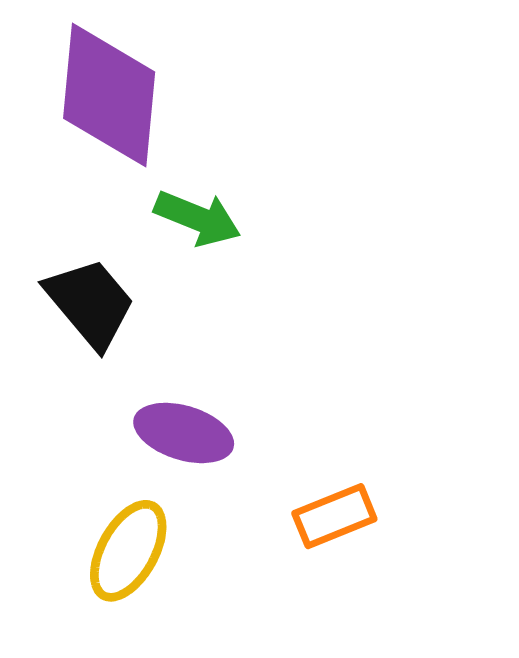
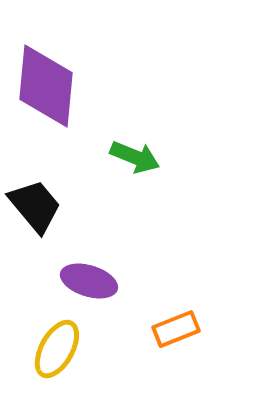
green arrow: (198, 218) -> (135, 157), moved

